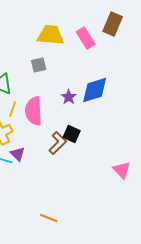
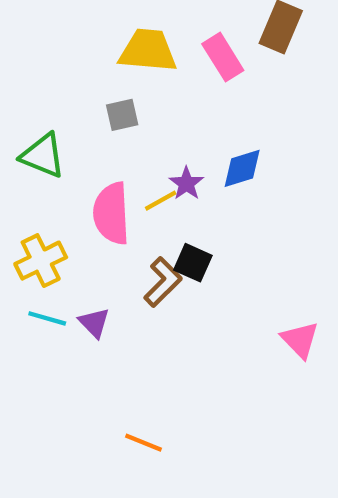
blue diamond: (95, 90) -> (242, 168), size x0.7
yellow line: (13, 109) -> (161, 201), moved, turned 42
purple triangle: (18, 154) -> (94, 323), moved

